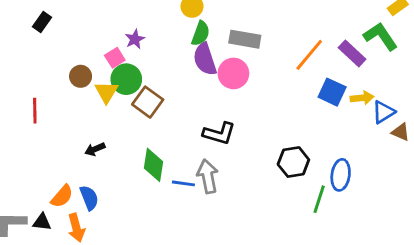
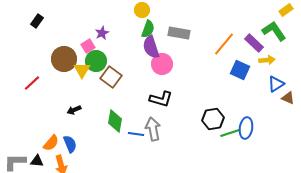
pink circle: (233, 73) -> (162, 64), moved
brown circle: (81, 76) -> (64, 59), size x1.6
yellow arrow: (362, 98) -> (267, 60), moved
red line: (35, 111) -> (32, 83), turned 48
green line: (319, 199) -> (230, 133), moved, turned 54

